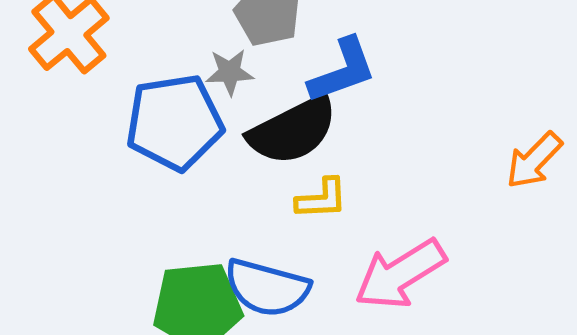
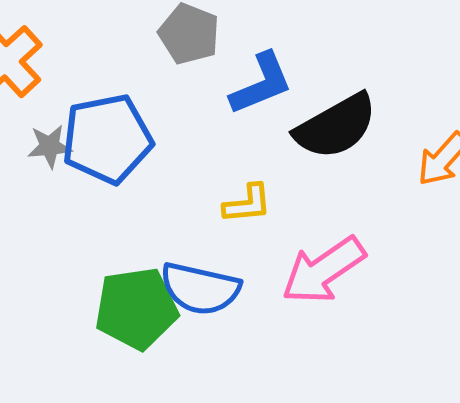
gray star: (230, 72) -> (50, 146), moved
black semicircle: (293, 130) -> (336, 126), moved

